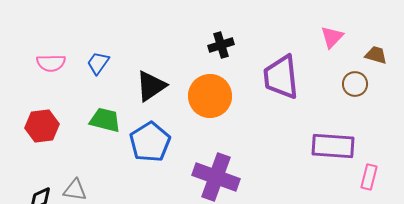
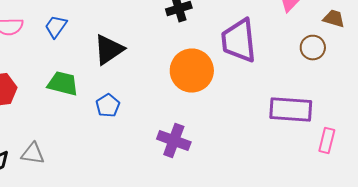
orange circle: (210, 96) -> (192, 71), moved
blue pentagon: (150, 142) -> (108, 106), size x0.6
purple cross: (216, 177) -> (174, 141), size x0.7

